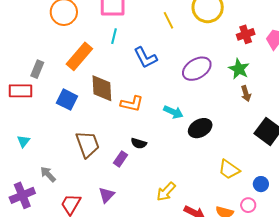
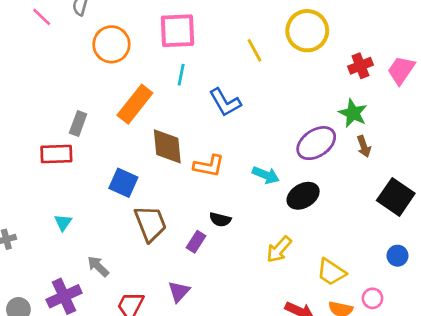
purple ellipse: (197, 69) -> (316, 143), moved
blue square: (67, 100) -> (123, 183), moved
yellow trapezoid: (229, 169) -> (331, 272), moved
blue circle: (261, 184) -> (397, 256), moved
yellow arrow: (166, 192) -> (279, 249), moved

